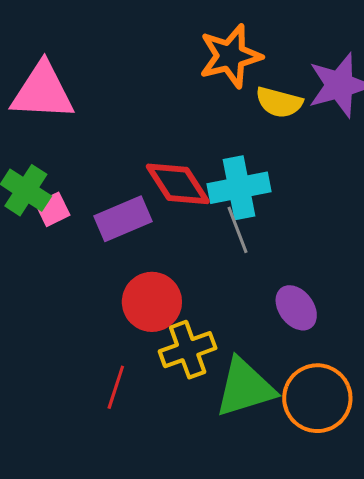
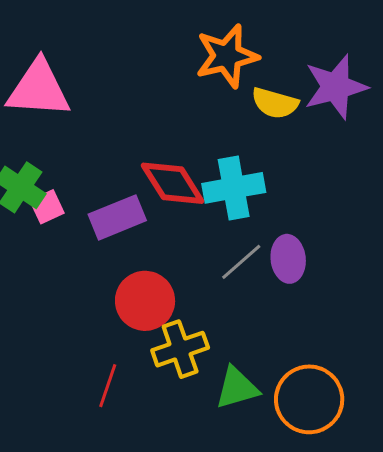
gray line: (237, 230) -> (241, 262), moved, turned 69
purple ellipse: (296, 308) -> (288, 259), moved, turned 30
green triangle: (245, 388) -> (237, 388), size x0.7

